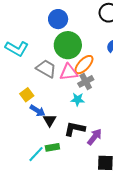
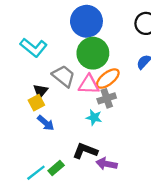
blue circle: (58, 19) -> (86, 21), size x1.4
black triangle: (50, 120) -> (40, 91), moved
purple arrow: (95, 137) -> (107, 164), turned -126
green rectangle: (52, 147) -> (56, 168), turned -40

